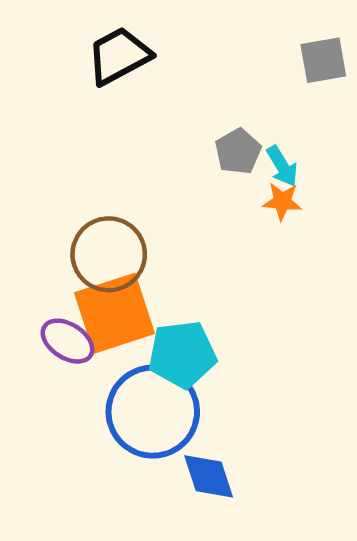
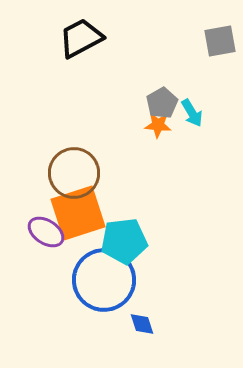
orange star: (282, 201) -> (158, 125), moved
blue diamond: (209, 476) -> (142, 324), size x0.7

